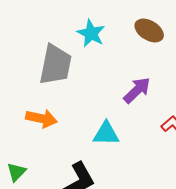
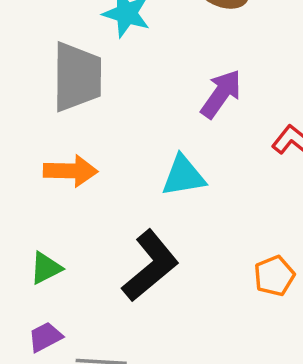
green triangle: (16, 172) -> (46, 268), turned 30

